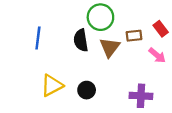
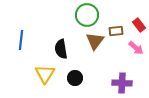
blue line: (38, 38) -> (21, 40), moved
black semicircle: (81, 40) -> (61, 49), moved
yellow triangle: (52, 85) -> (45, 74), turned -30

